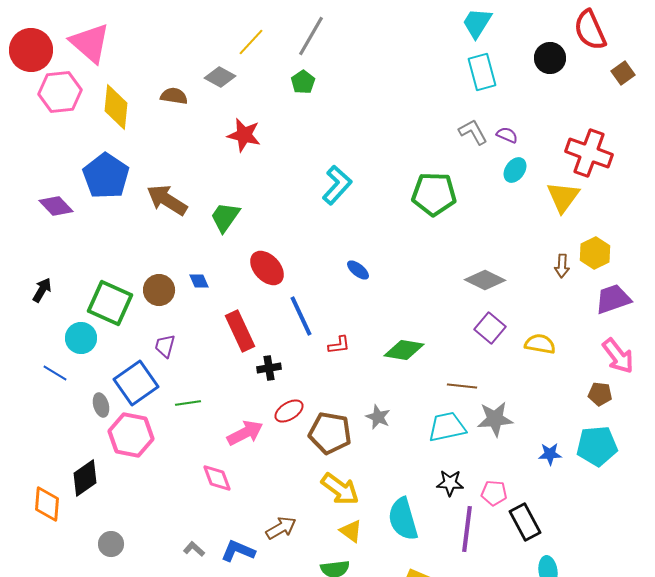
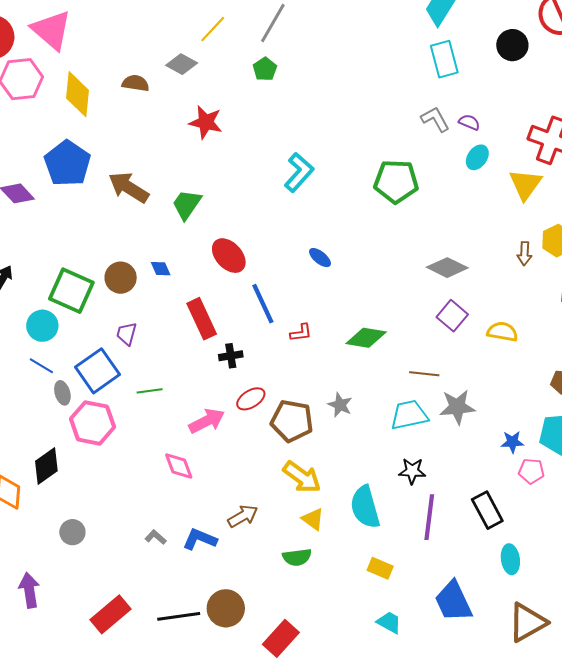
blue line: (55, 373) -> (41, 366), moved
pink pentagon: (494, 493) -> (531, 471), moved

